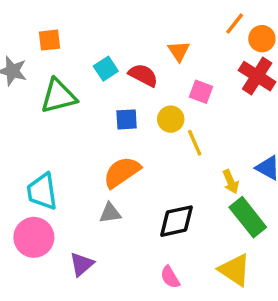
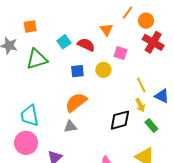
orange line: (235, 24) -> (128, 13), moved
orange circle: (262, 39) -> (146, 21), moved
yellow line: (195, 143) -> (141, 85), moved
green rectangle: (248, 217) -> (151, 126), size x0.6
black diamond: (177, 221) -> (120, 120), moved

